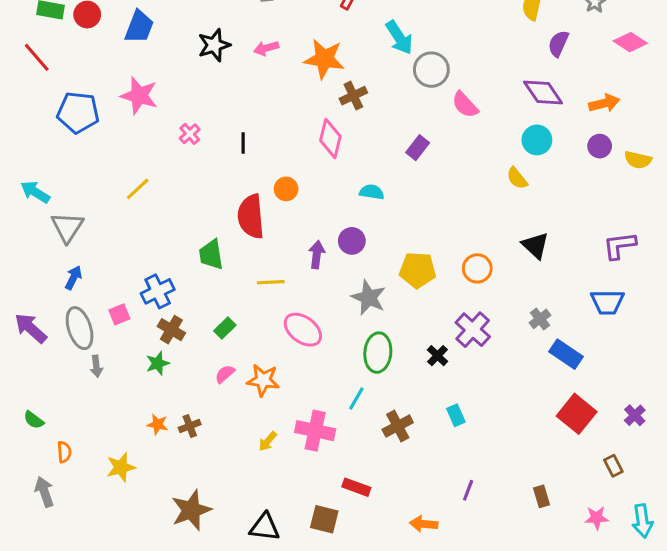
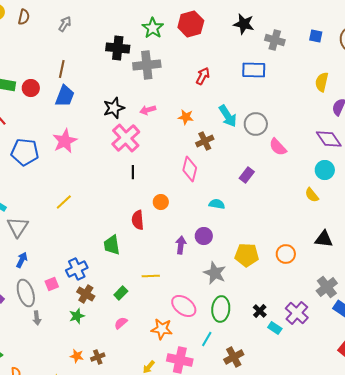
cyan arrow: (399, 37) -> (228, 116), moved
orange star: (324, 59) -> (186, 117), size x0.6
pink star: (139, 96) -> (65, 141), turned 30
pink cross: (190, 134) -> (126, 138), moved, size x2.0
red semicircle: (251, 216) -> (138, 220), size x0.7
black triangle: (535, 246) -> (324, 239), turned -36
yellow line: (271, 282) -> (151, 276), moved
gray cross: (540, 319) -> (327, 287), size x1.5
pink ellipse: (303, 330) -> (184, 306), moved
purple cross: (473, 330) -> (297, 313), moved
orange star: (263, 380) -> (162, 329), moved
cyan rectangle: (456, 415) -> (275, 328), moved, turned -32

